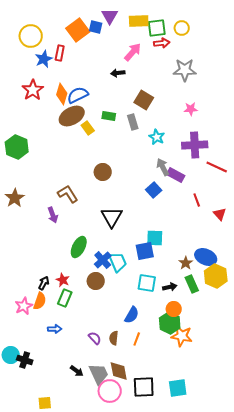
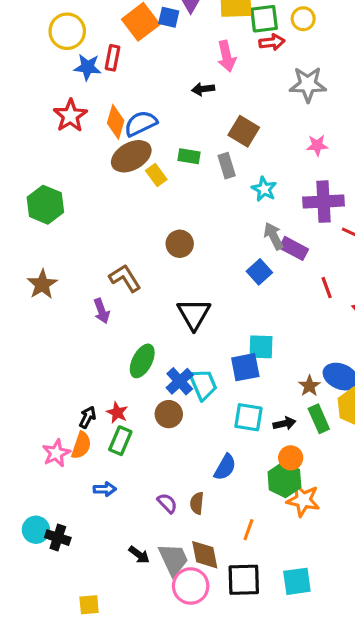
pink arrow: (133, 52) -> (227, 56), turned 126
blue star: (44, 59) -> (88, 67), turned 30
orange line: (137, 339) -> (248, 530), moved

